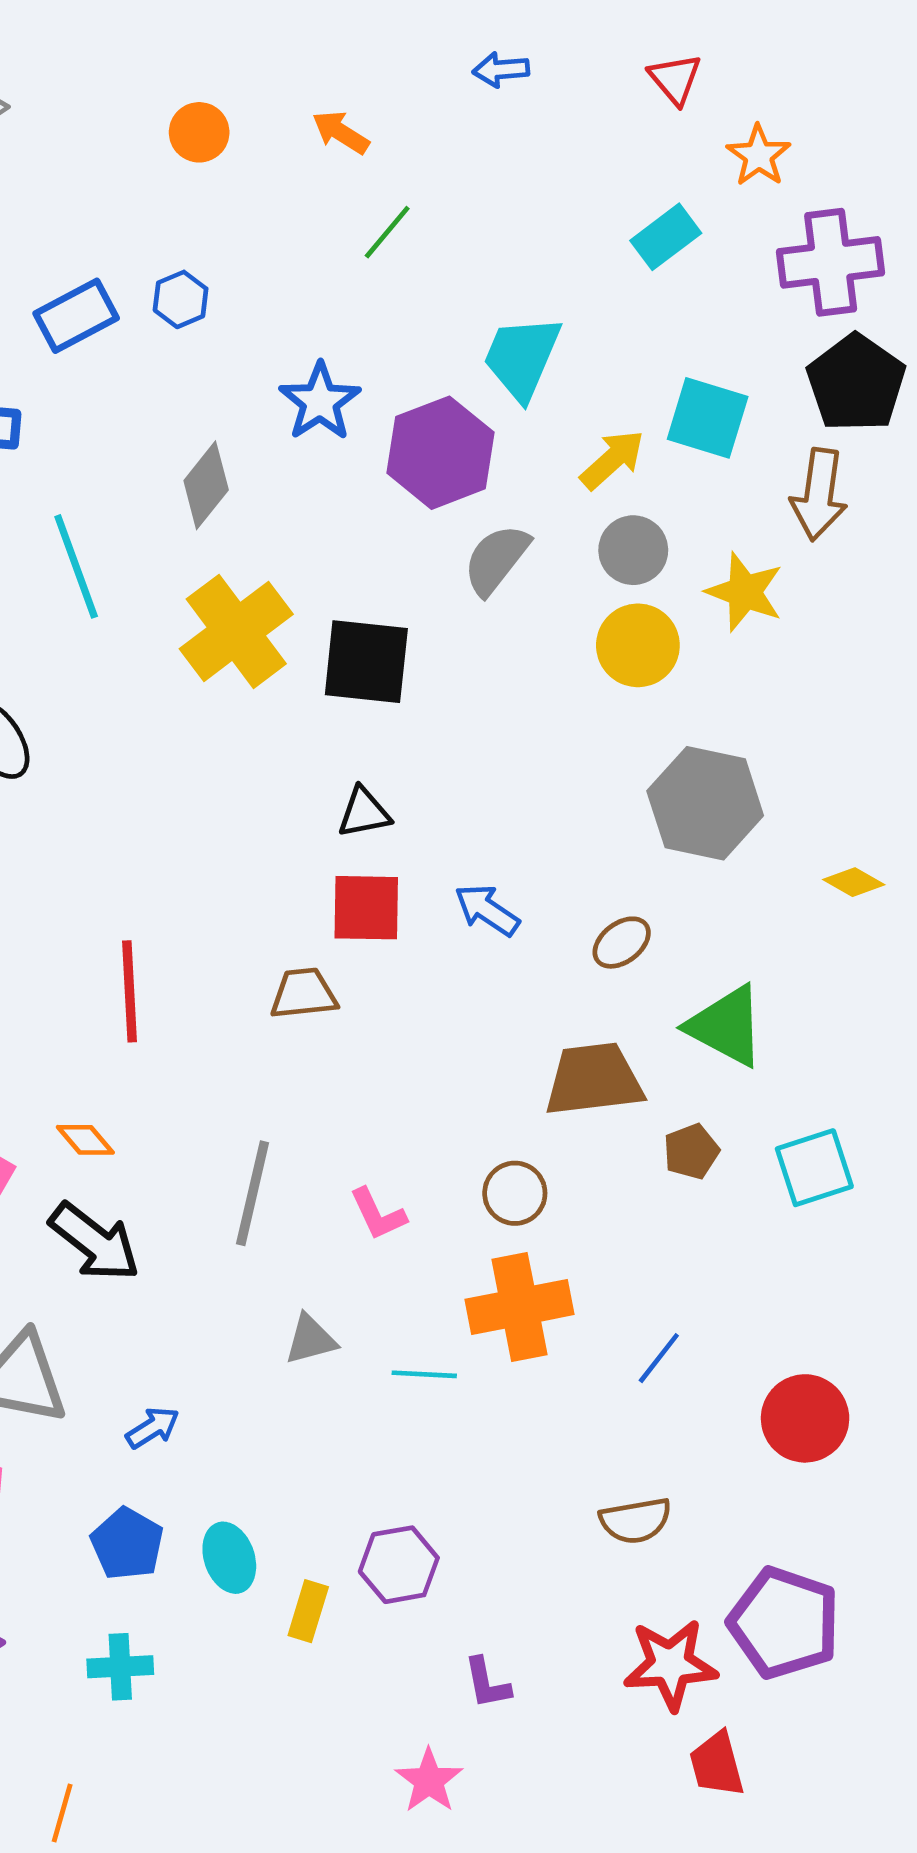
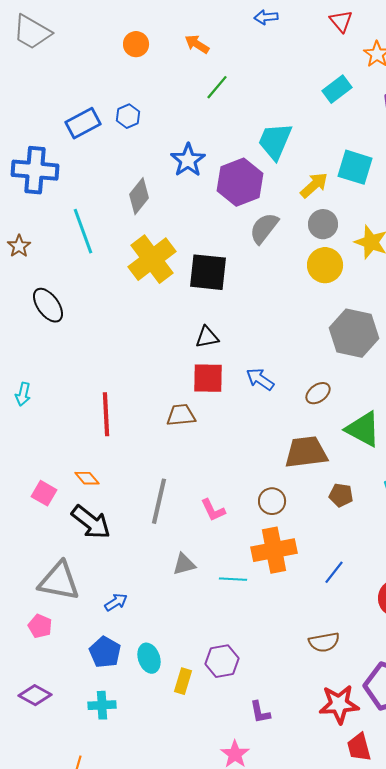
brown pentagon: (691, 1151) -> (341, 495), moved, turned 30

